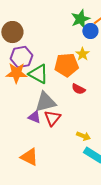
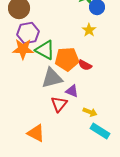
orange pentagon: (66, 65) -> (67, 59), moved
purple triangle: (34, 117) -> (72, 91), moved
red triangle: (52, 118) -> (59, 104), moved

